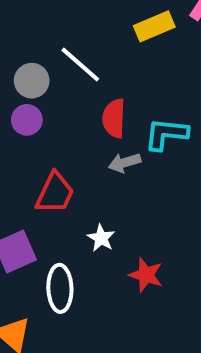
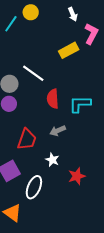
gray arrow: (124, 163) -> (58, 131), moved
red star: (146, 275) -> (77, 176), turned -30
white ellipse: (60, 288) -> (34, 187), turned 30

